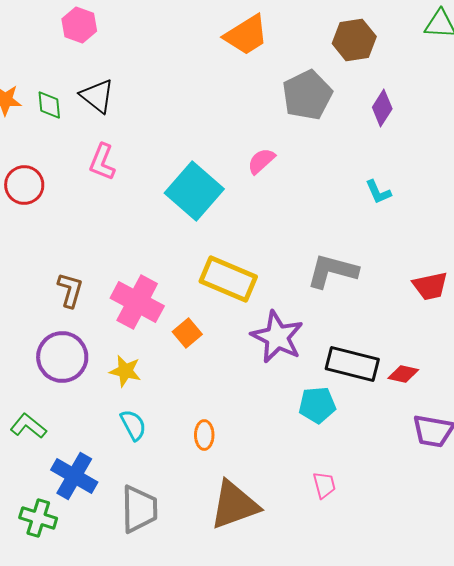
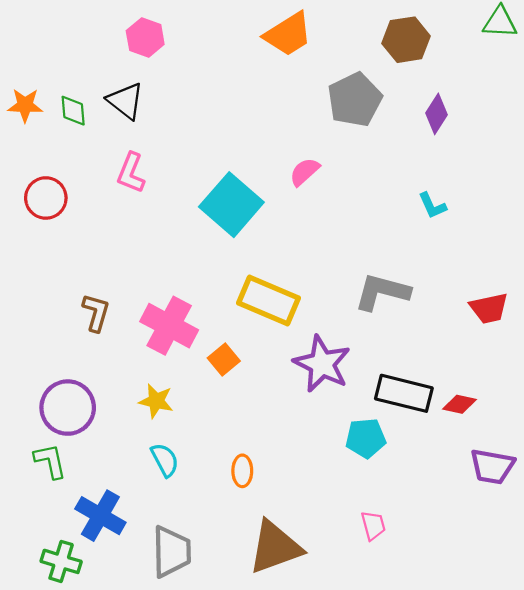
pink hexagon: (79, 25) -> (145, 38), moved
purple circle: (62, 357) -> (68, 408), moved
green L-shape: (28, 426) -> (50, 461), turned 39

